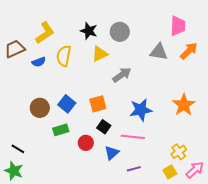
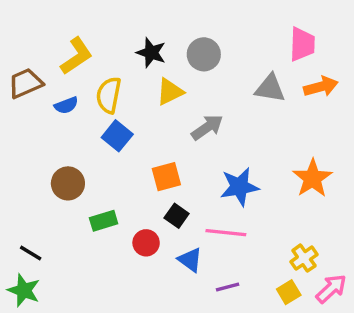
orange arrow: (189, 51) -> (321, 87), turned 30
blue square: (67, 104) -> (117, 136), moved
blue triangle: (112, 153) -> (190, 260), turned -42

